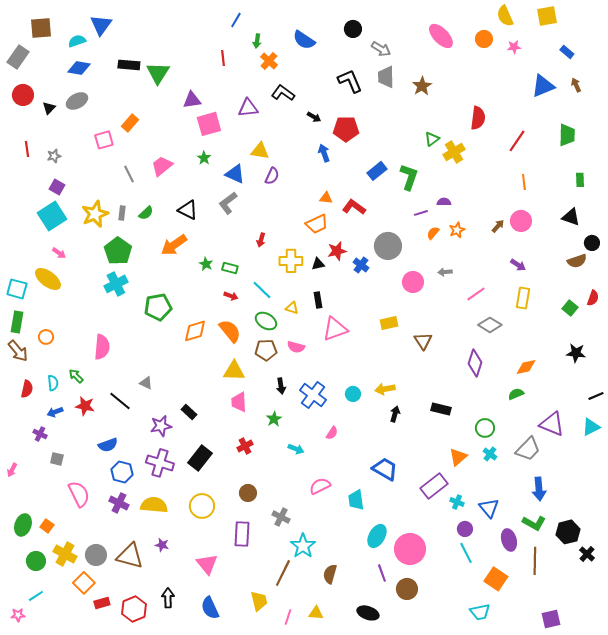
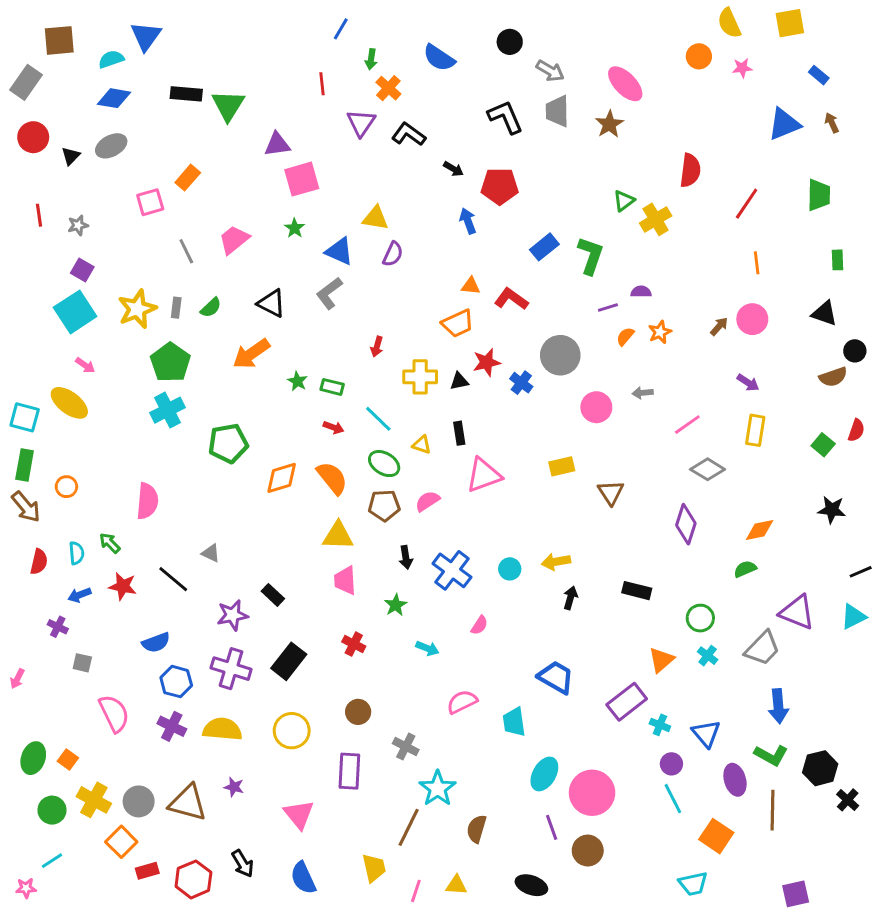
pink ellipse: (441, 36) -> (625, 84), moved
purple triangle: (248, 108) -> (361, 123), moved, turned -50
pink semicircle: (296, 347) -> (427, 501), turned 132
red cross: (245, 446) -> (354, 644), turned -35
black arrow: (168, 598) -> (243, 864), turned 150

